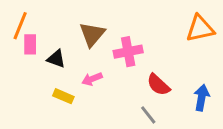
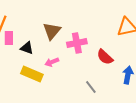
red semicircle: (158, 85) -> (105, 57), moved
yellow rectangle: (63, 96) -> (32, 74), size x1.5

